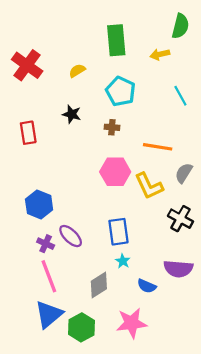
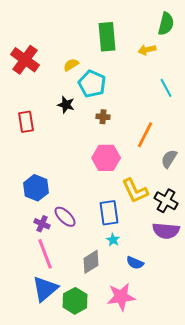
cyan pentagon: (121, 91) -> (92, 84), moved
orange line: (158, 147) -> (145, 135), turned -72
yellow L-shape: (149, 186) -> (135, 191), moved
purple semicircle: (178, 269) -> (166, 231), moved

